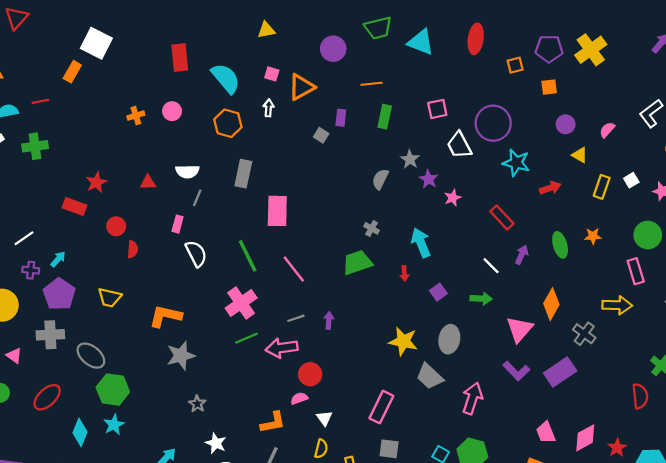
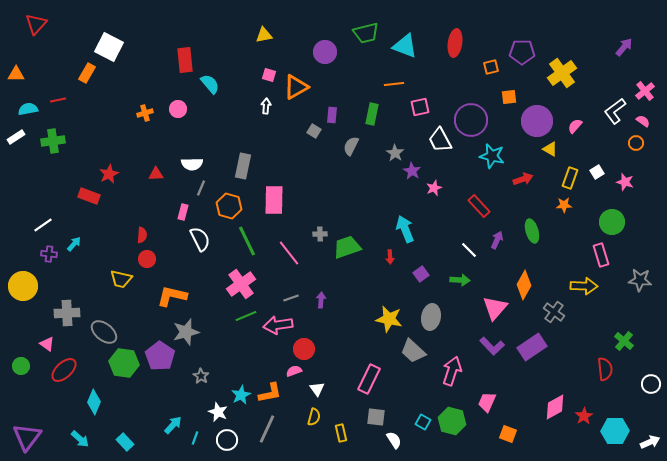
yellow cross: (591, 50) -> (562, 73), moved
cyan semicircle: (226, 78) -> (210, 84), moved, size x0.7
orange line: (372, 84) -> (394, 84), moved
orange square: (549, 87) -> (509, 97), moved
orange hexagon: (228, 123) -> (229, 206), moved
purple circle: (566, 124) -> (537, 121), size x1.8
gray semicircle: (380, 179) -> (351, 146), moved
red circle: (116, 226) -> (147, 259), moved
gray cross: (372, 228) -> (320, 234), moved, turned -32
orange star: (593, 236) -> (564, 205), moved
purple pentagon: (59, 294) -> (160, 356), moved
pink triangle: (14, 356) -> (47, 344), moved
cyan star: (114, 425) -> (241, 395), moved
pink trapezoid: (546, 432) -> (487, 402), moved, turned 45

